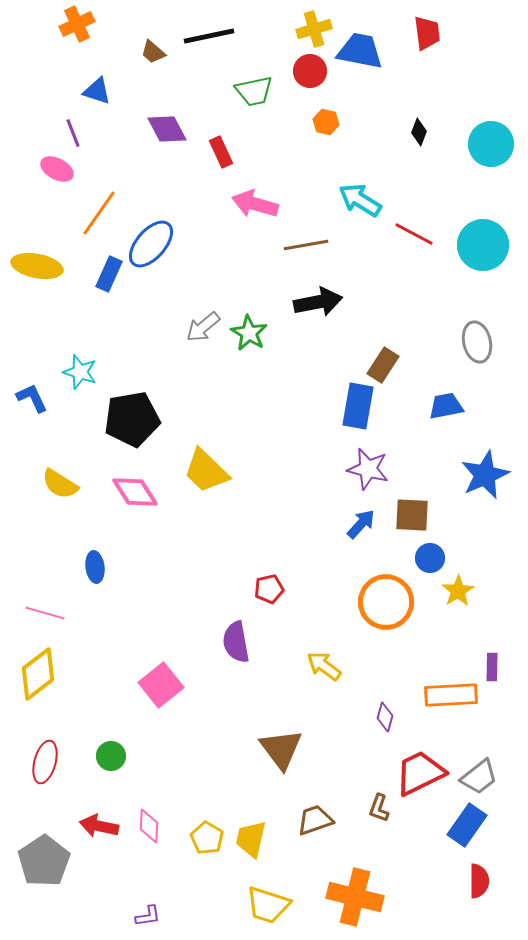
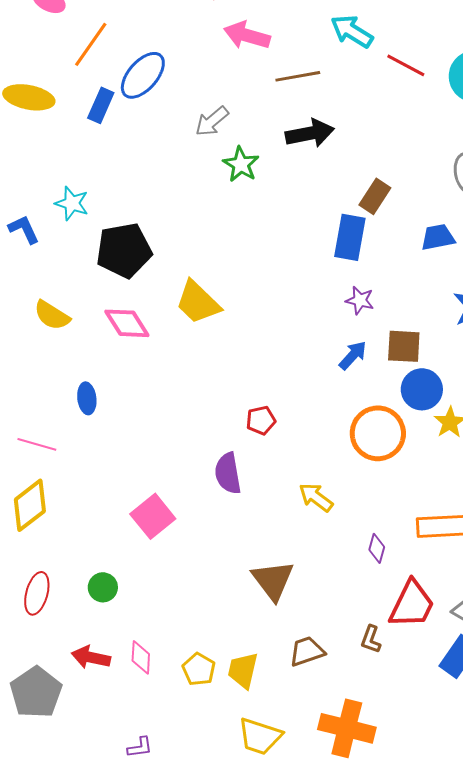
gray arrow: (203, 327) -> (212, 121), moved
purple star: (368, 469) -> (360, 300), size x0.7
blue circle: (430, 558) -> (422, 389), size x1.4
red trapezoid: (420, 773) -> (412, 604), turned 142

